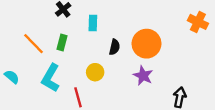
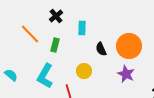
orange line: (33, 44) -> (30, 34), moved
black semicircle: (115, 47) -> (101, 49), turned 144

